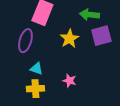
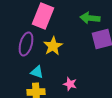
yellow star: (69, 39) -> (53, 46), moved

